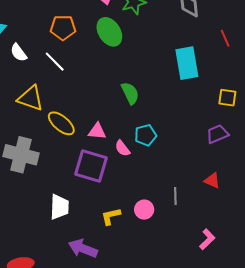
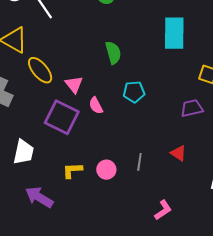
pink triangle: (97, 131) -> (74, 84), turned 36
cyan pentagon: (146, 135) -> (134, 92), moved

